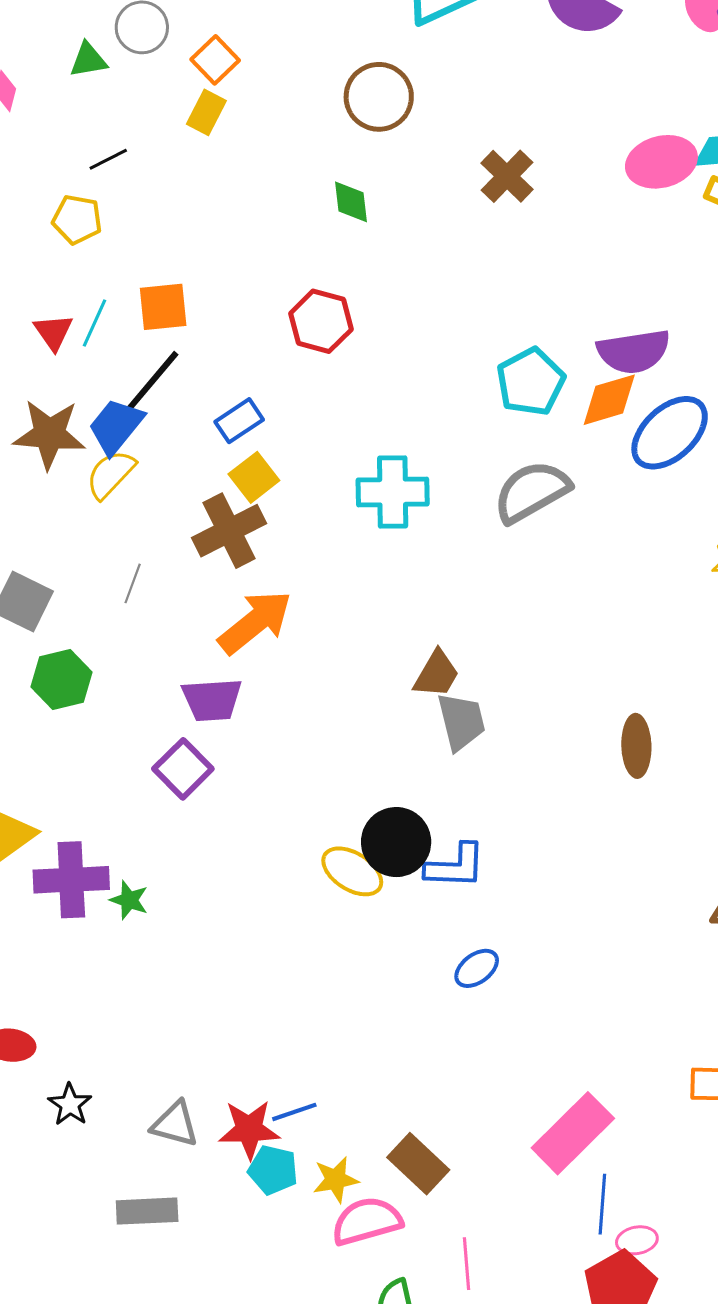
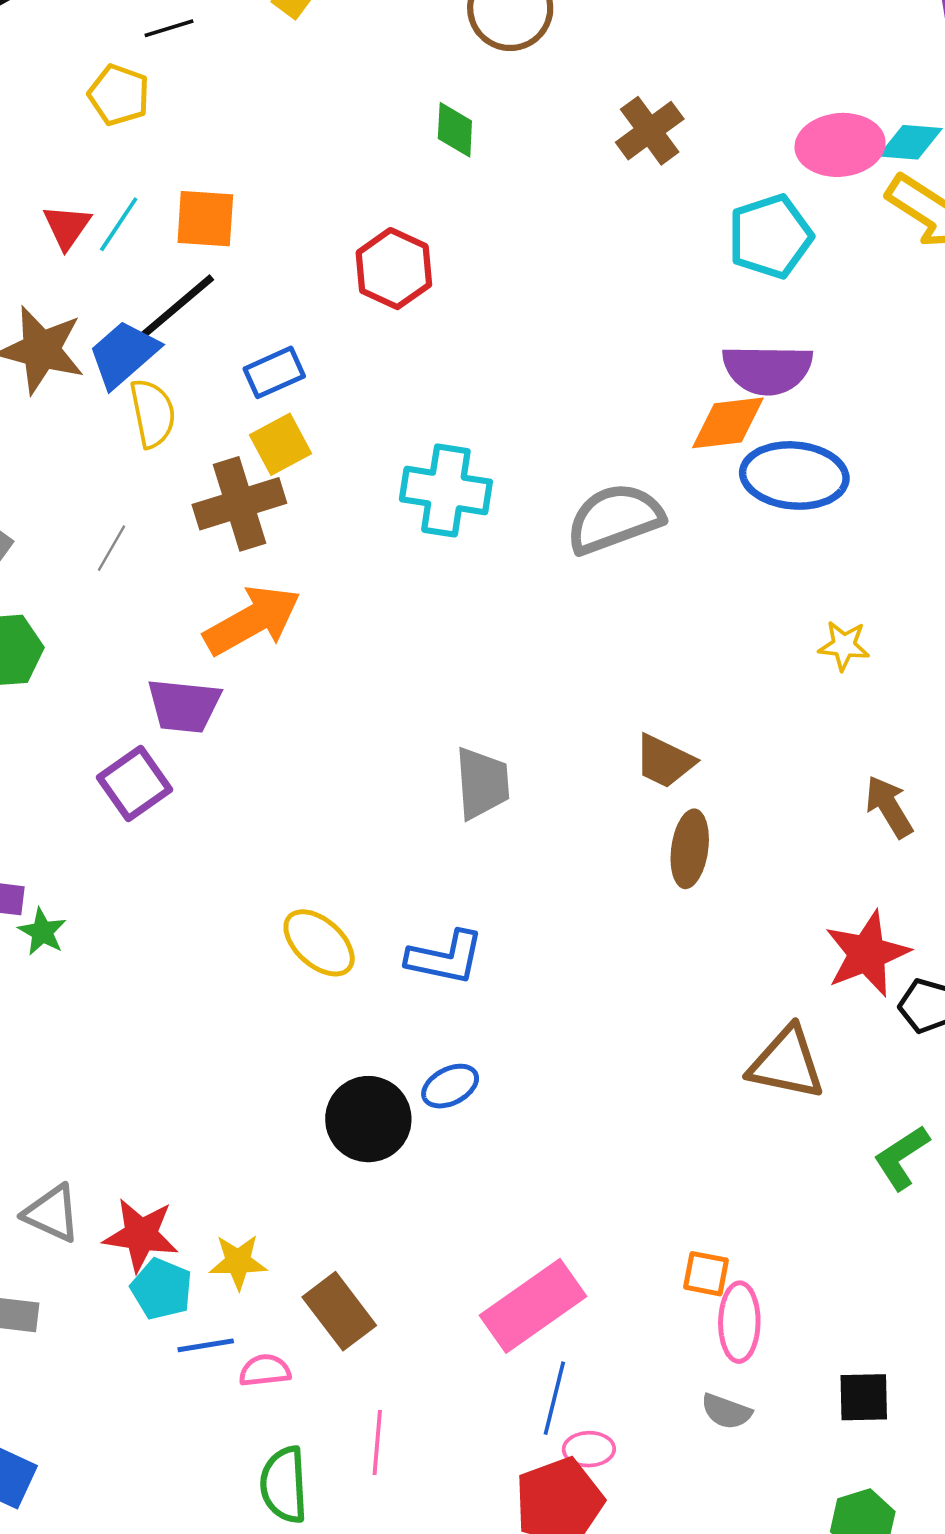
cyan pentagon: (531, 382) -> (770, 236), moved
blue ellipse: (670, 433) -> (794, 475), turned 38
yellow semicircle: (111, 474) -> (153, 413), moved, turned 116
brown trapezoid: (436, 674) -> (664, 761), moved, turned 76
black circle: (396, 842) -> (368, 1119), moved
blue line: (294, 1112) -> (206, 1345), moved
yellow star: (336, 1180) -> (238, 1262), moved
pink semicircle: (367, 1221) -> (265, 1370), size x0.6

